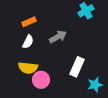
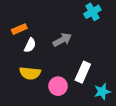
orange rectangle: (29, 22) -> (19, 29), moved
pink circle: (41, 80) -> (58, 86), moved

